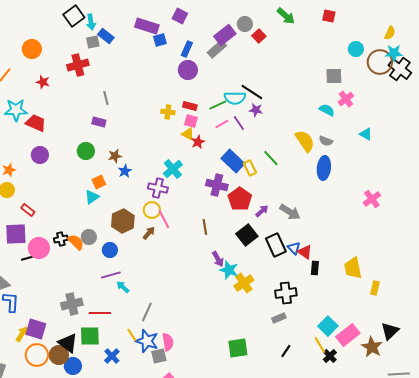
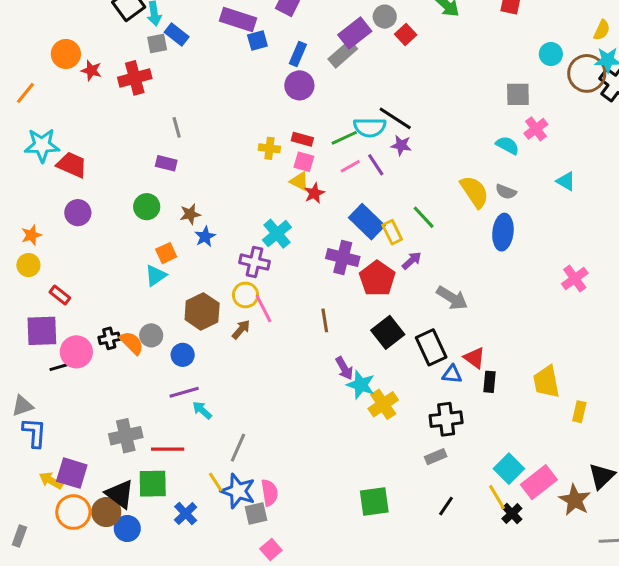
red star: (43, 82) -> (91, 70), moved
purple arrow: (262, 211) -> (412, 261), moved
blue triangle: (294, 248) -> (452, 374), moved, turned -40
yellow arrow: (22, 334) -> (51, 481), turned -91

